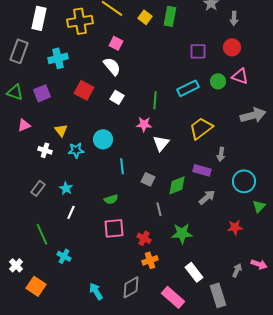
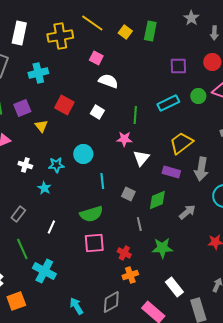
white semicircle: (112, 66) -> (108, 81), moved, turned -30
yellow triangle: (61, 130) -> (41, 126), moved
gray arrow: (221, 154) -> (201, 169), size x1.6
purple rectangle: (202, 170) -> (171, 172), moved
gray rectangle: (38, 188) -> (18, 214), moved
cyan star: (66, 188) -> (44, 188), moved
green semicircle: (111, 199) -> (91, 214), size x1.6
cyan cross: (64, 256) -> (44, 271), size x1.6
orange square: (36, 286) -> (16, 301), turned 36

